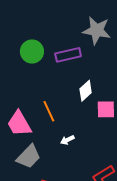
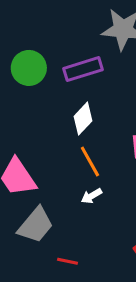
white diamond: (86, 91) -> (83, 119), moved
orange line: (49, 111) -> (90, 162), moved

